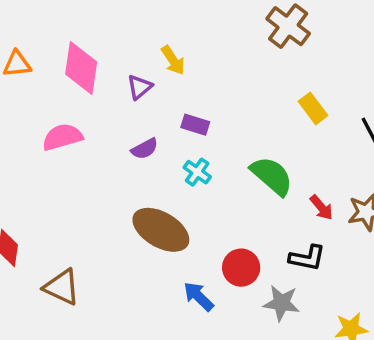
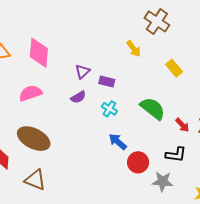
yellow arrow: (173, 60) -> (134, 49), moved
purple triangle: (140, 87) -> (82, 71), moved
brown ellipse: (161, 230) -> (34, 139), moved
blue arrow: (198, 296) -> (118, 142), moved

